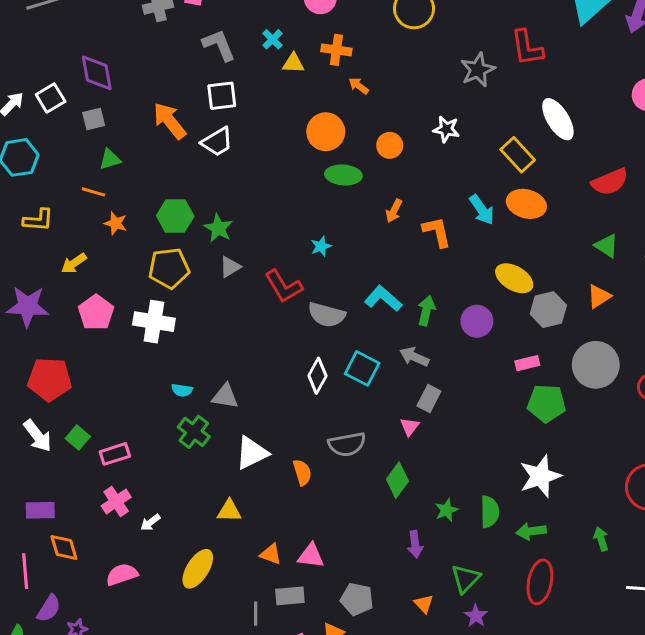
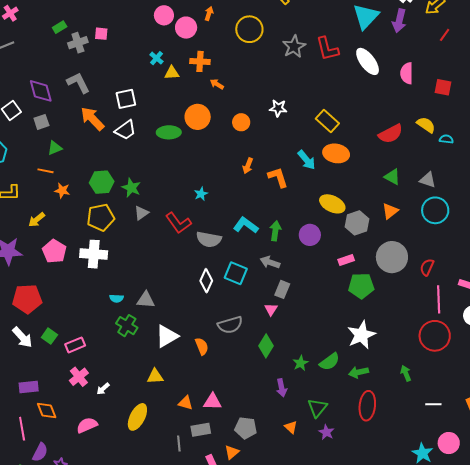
gray L-shape: (219, 45) -> (78, 83), moved
gray star: (478, 70) -> (294, 47), moved
white ellipse: (558, 119) -> (368, 61), moved
green ellipse: (343, 175) -> (169, 132), moved
green semicircle: (490, 512) -> (330, 362), turned 60

